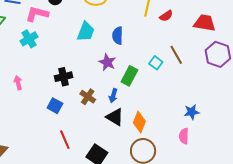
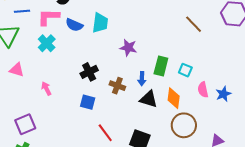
blue semicircle: (118, 36) -> (74, 25), moved, turned -54
cyan square: (156, 63) -> (185, 70), moved
green rectangle: (129, 76) -> (161, 66), moved
blue star: (192, 112) -> (223, 94), moved
pink semicircle: (184, 136) -> (203, 90), moved

